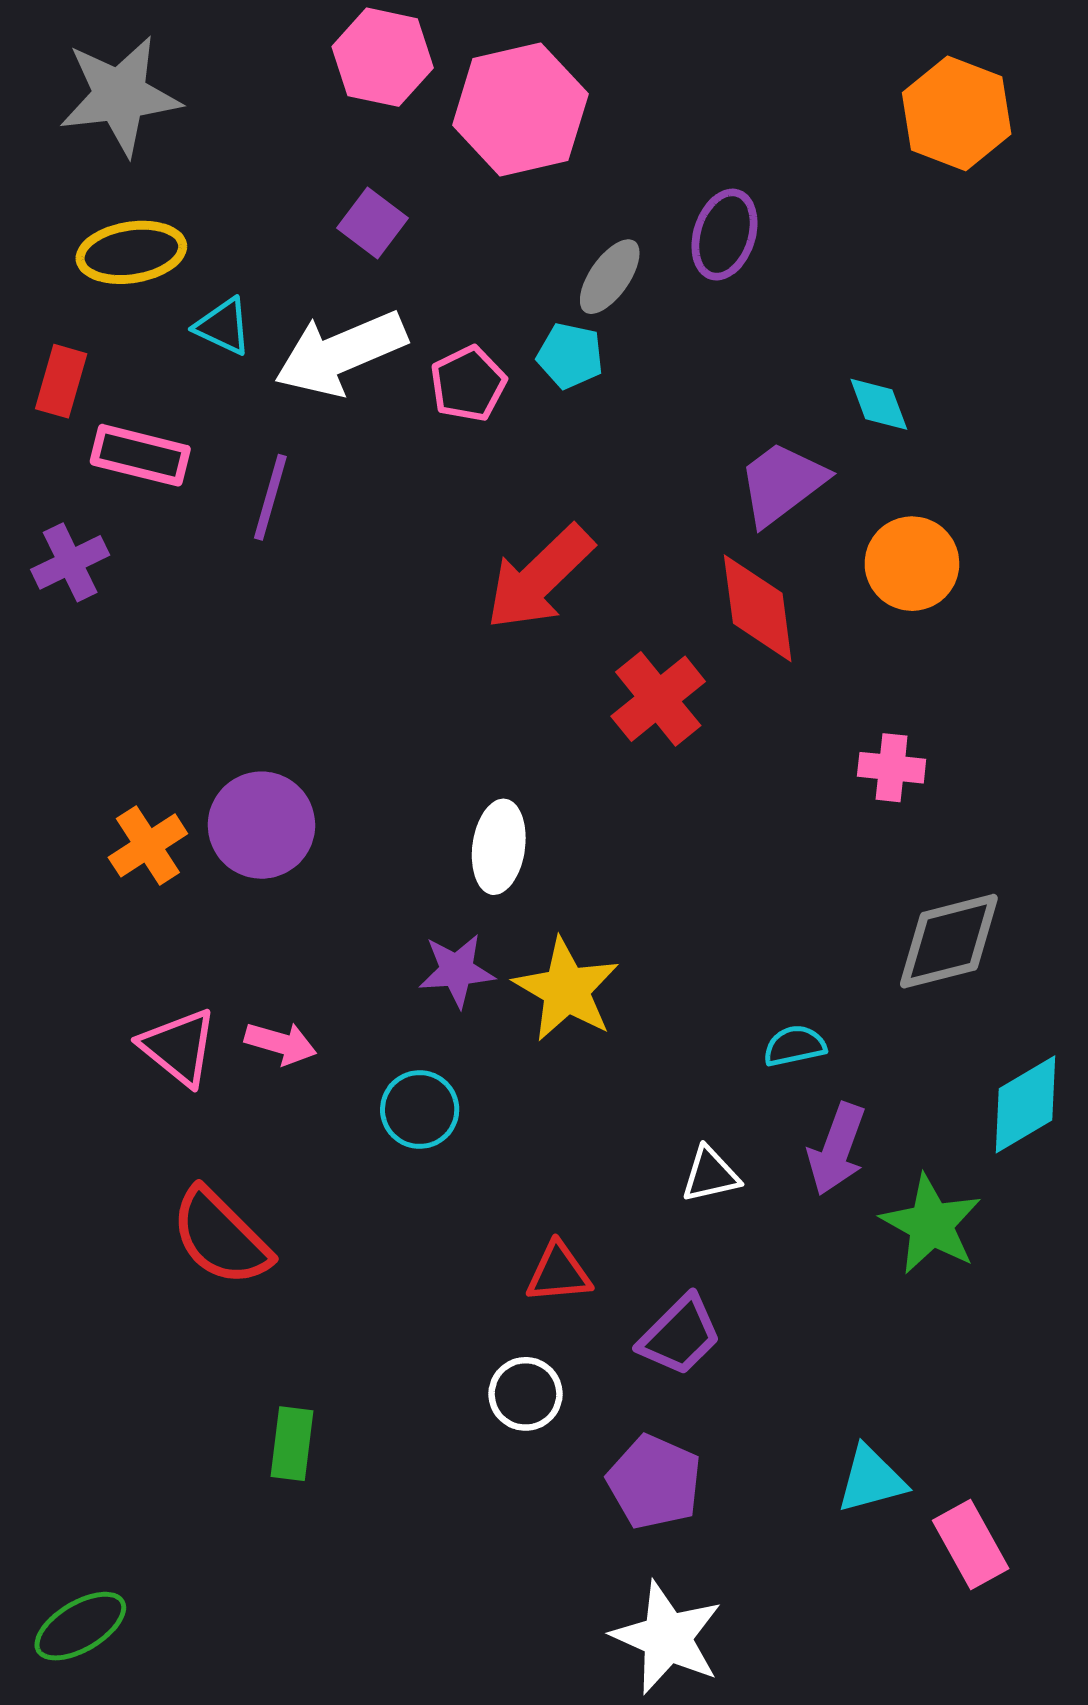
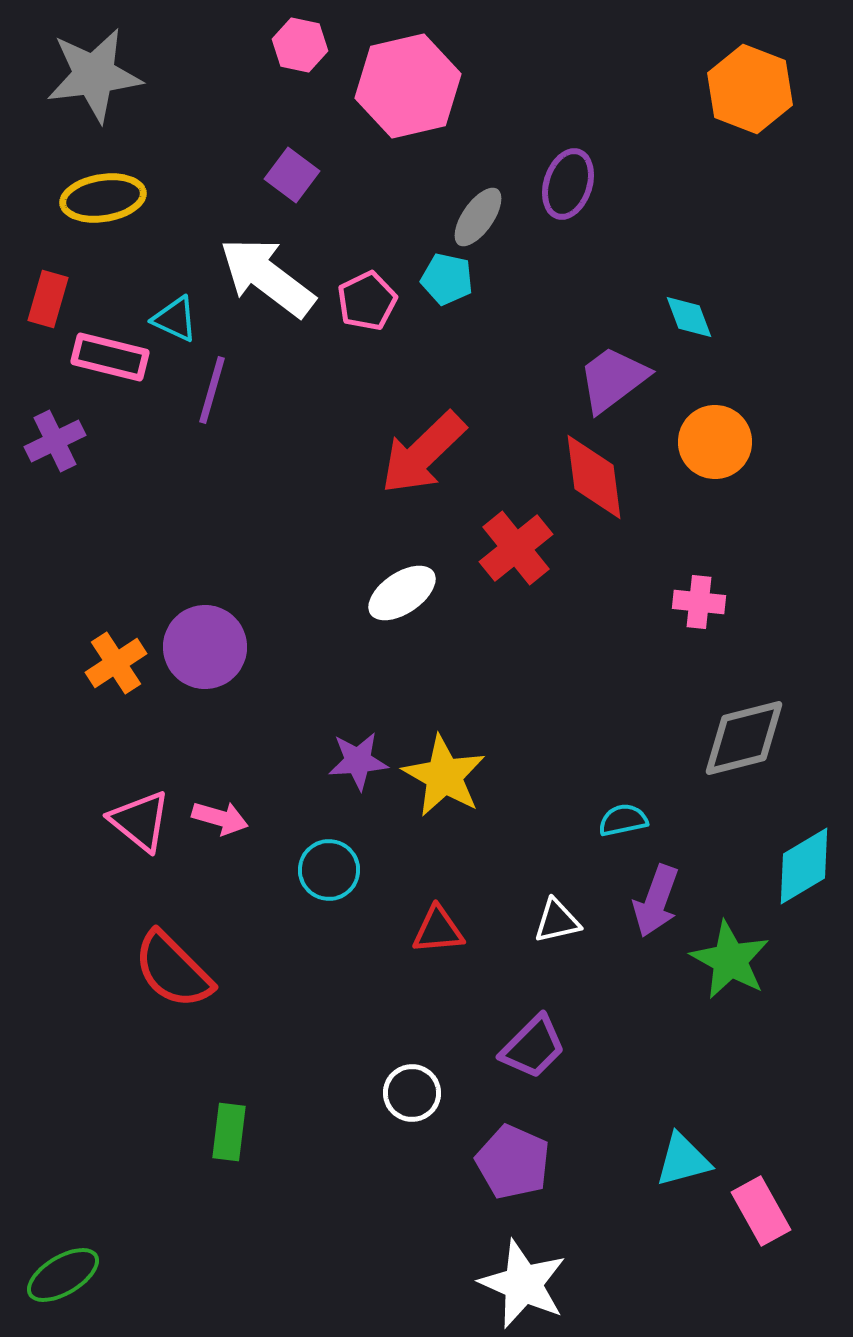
pink hexagon: (383, 57) -> (300, 45), size x0.7
cyan triangle: (223, 326) -> (175, 319), moved
white arrow: (341, 353) -> (267, 277), turned 60
white ellipse: (499, 847) -> (402, 593), moved, turned 48
red triangle: (559, 1273) -> (438, 930), moved

